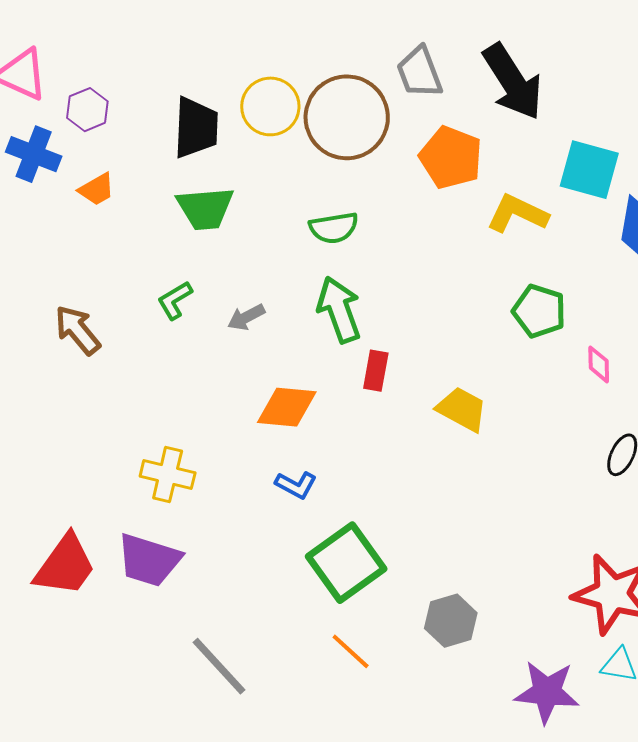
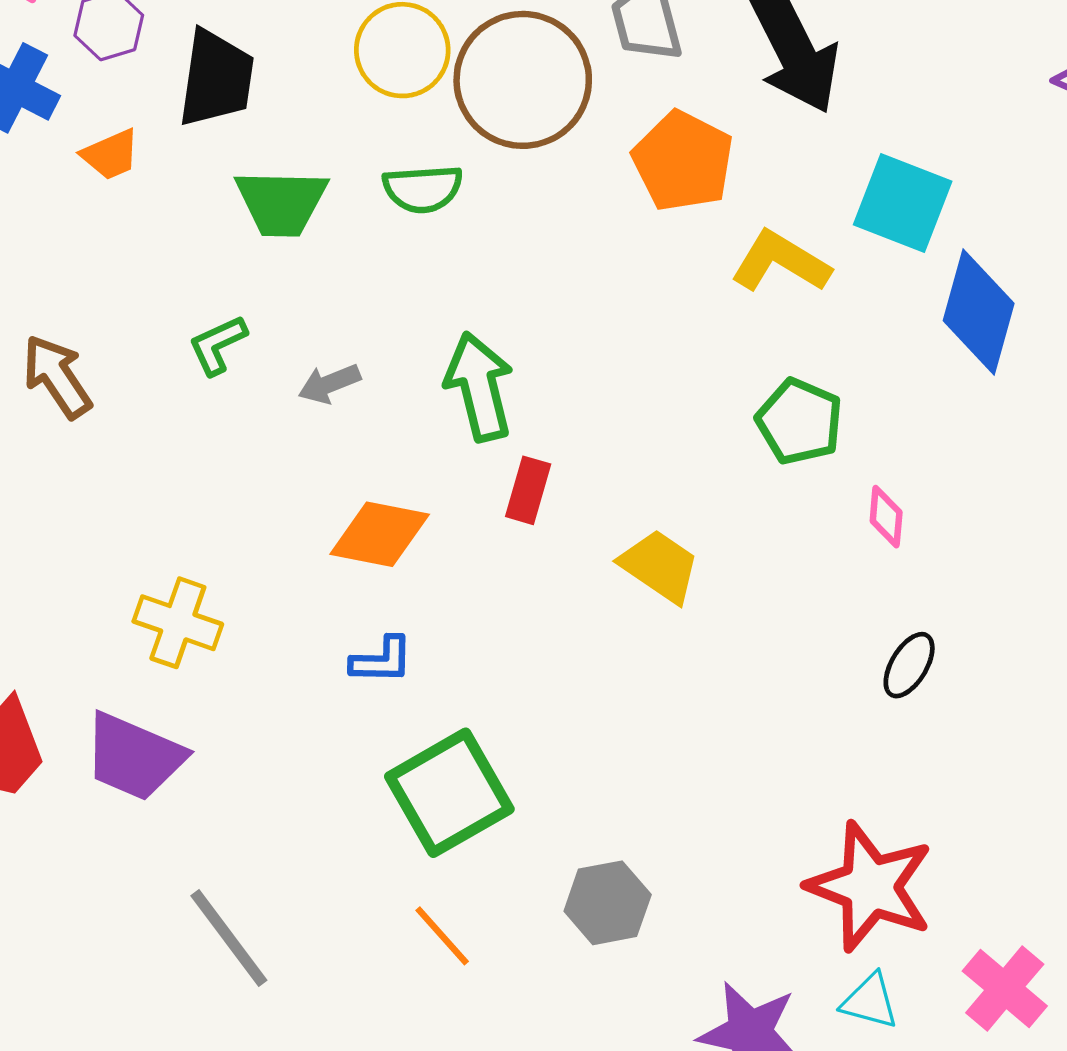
black trapezoid: (196, 128) -> (216, 78), moved
green semicircle: (334, 228) -> (423, 189), moved
blue L-shape: (296, 485) -> (382, 660), turned -33

